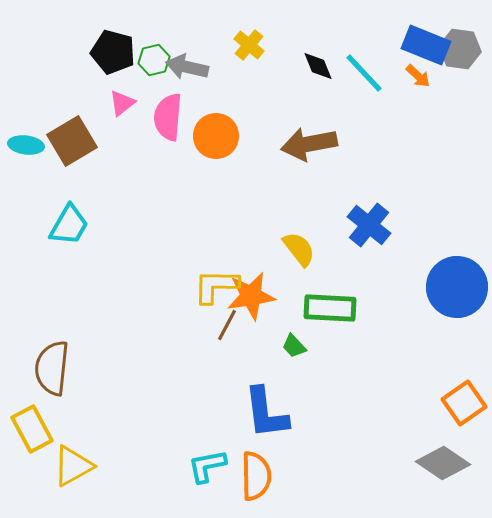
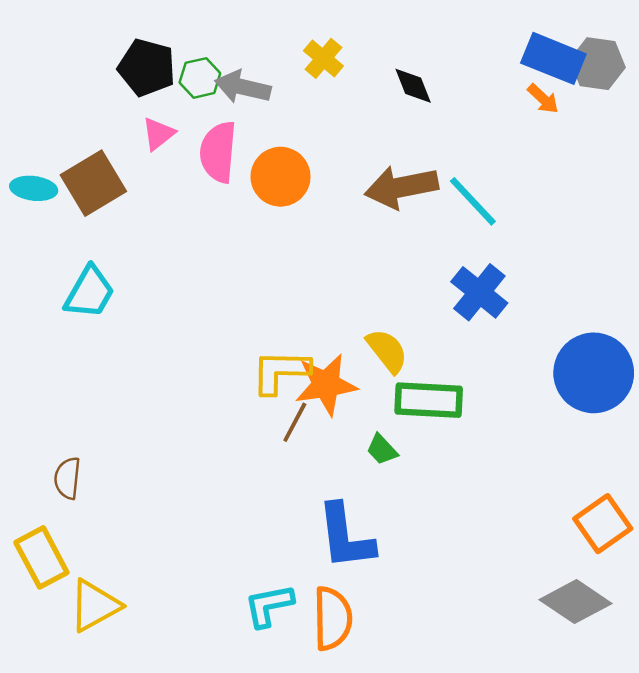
cyan line: (364, 73) -> (473, 201), moved
yellow semicircle: (299, 249) -> (387, 351), moved
brown semicircle: (52, 368) -> (67, 478), size x0.6

